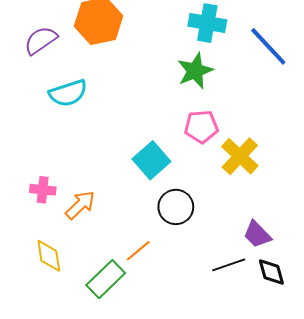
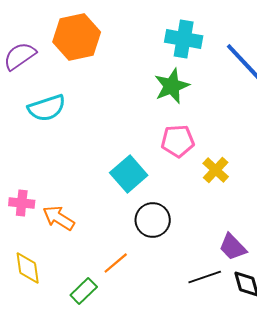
yellow cross: (240, 156) -> (216, 170), size x0.7
orange arrow: (80, 205) -> (59, 218), turned -104
green rectangle: (106, 279) -> (84, 291), size x0.7

